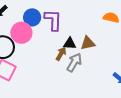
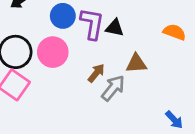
pink circle: (21, 33) -> (53, 52), moved
black triangle: (70, 44) -> (115, 28), moved

